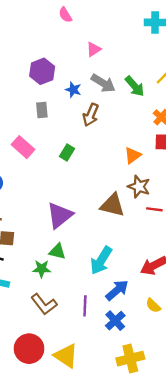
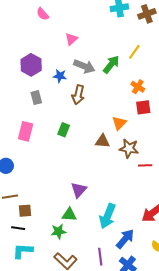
green arrow: (135, 86) -> (111, 64), turned -90
pink rectangle: (23, 147) -> (26, 131), turned 72
brown triangle: (112, 205) -> (102, 141), moved, size x0.7
purple triangle: (60, 215) -> (79, 190), moved, size x0.7

